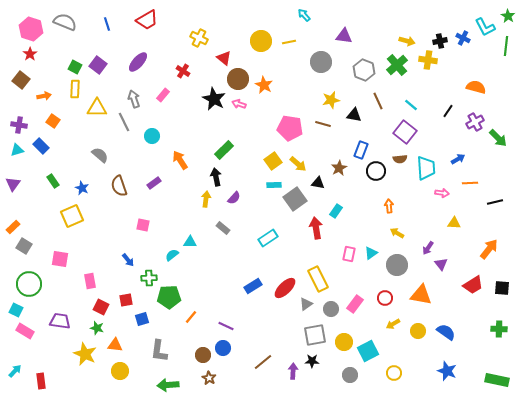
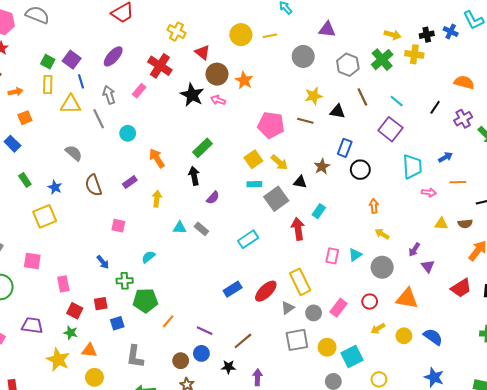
blue line: (107, 24) -> (81, 81), moved
red cross: (183, 71) -> (160, 66), size x1.6
orange square: (53, 121) -> (25, 118), turned 32
brown semicircle: (400, 159) -> (465, 224), moved
yellow arrow: (206, 199) -> (157, 199), moved
cyan triangle: (190, 242) -> (180, 228), moved
black star: (312, 361) -> (228, 367), moved
brown line: (263, 362) -> (243, 341), moved
purple arrow: (293, 371) -> (257, 377), moved

